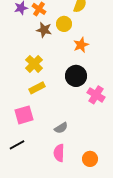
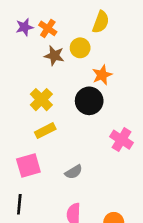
black circle: (76, 76) -> (89, 101), moved
gray semicircle: (61, 128) -> (74, 172), moved
black line: (17, 145) -> (19, 204), turned -56

